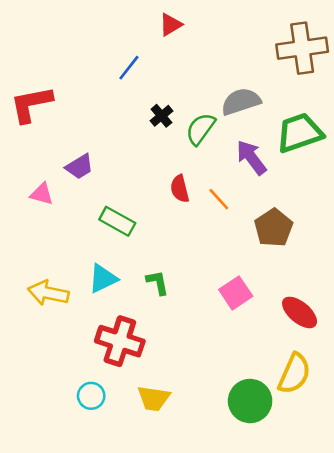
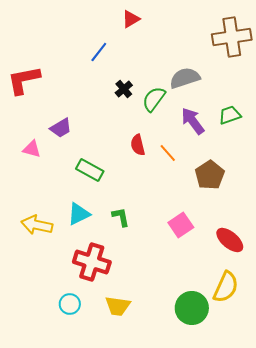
green trapezoid: (300, 133) -> (230, 115), moved, size x0.6

